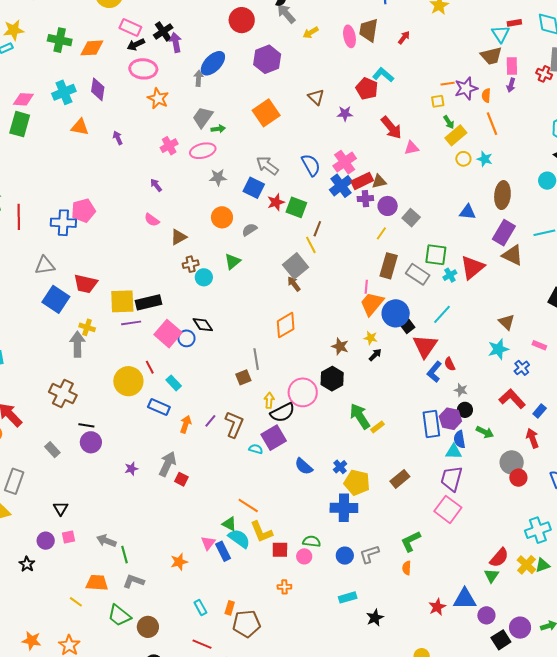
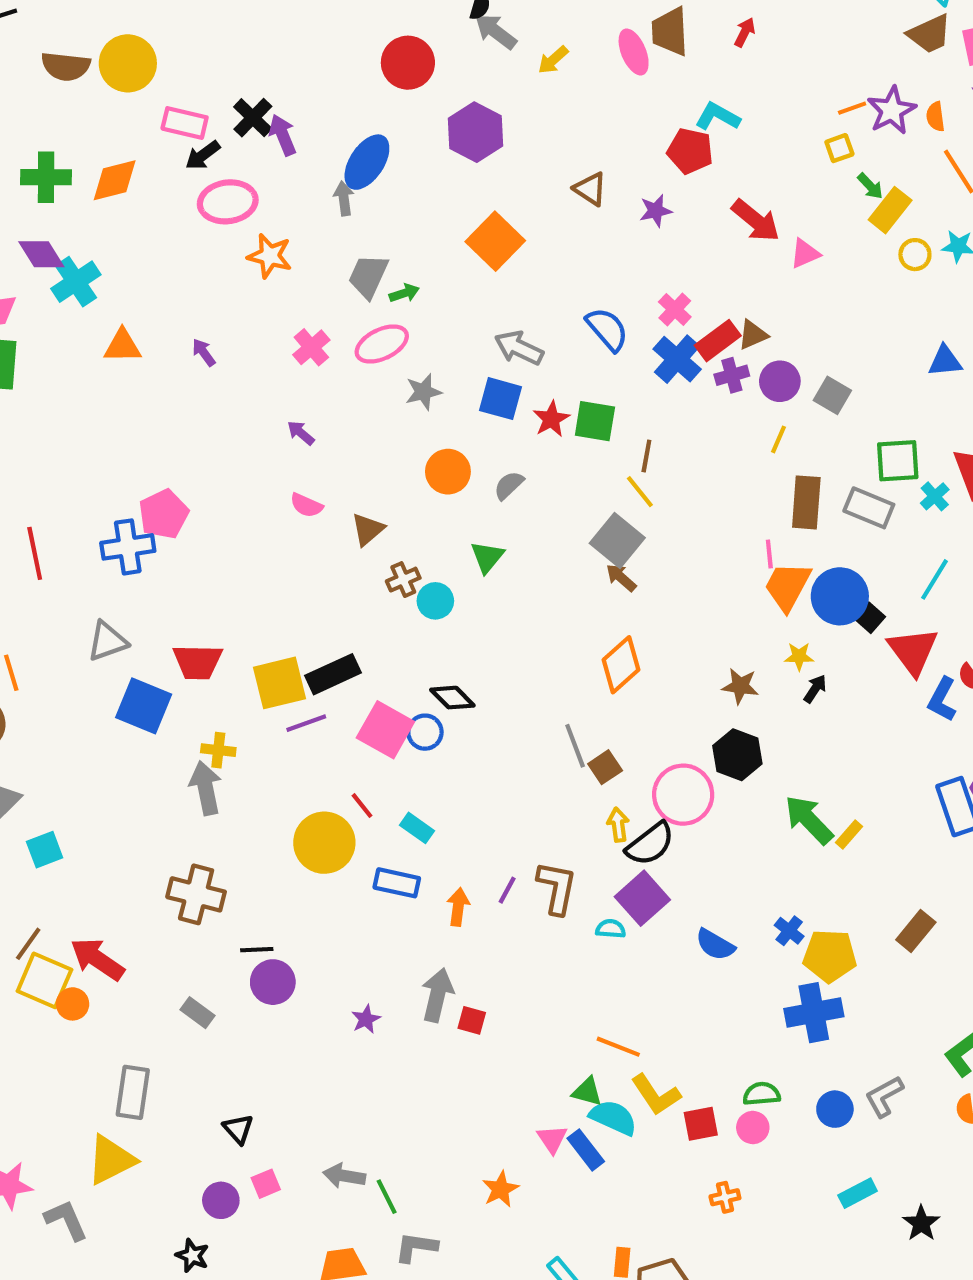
purple diamond: (98, 89) -> (41, 254), moved, turned -30
pink cross: (345, 162) -> (675, 309), size x0.7
brown square: (243, 377) -> (605, 767), moved

